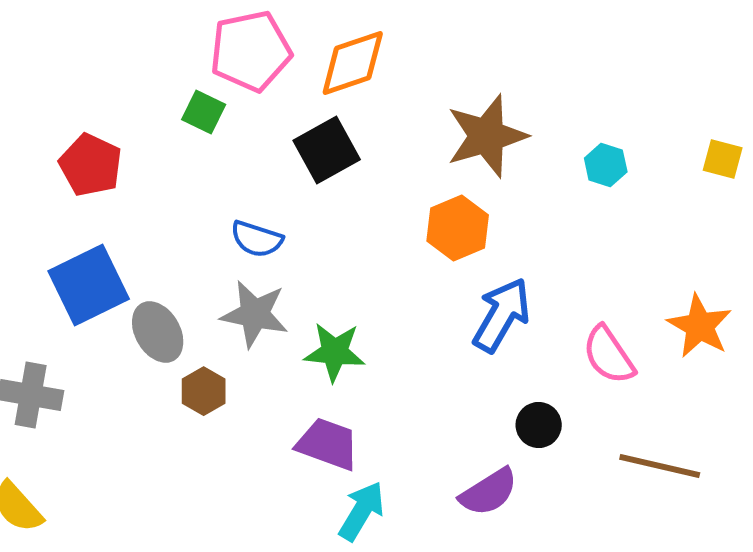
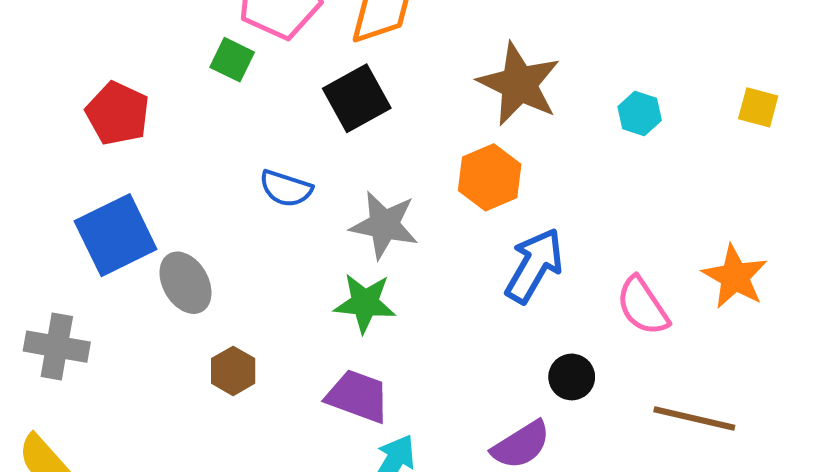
brown star: (487, 136) -> (519, 84), turned -30
gray star: (255, 314) -> (384, 225), moved
brown hexagon: (204, 391) -> (233, 371), moved

